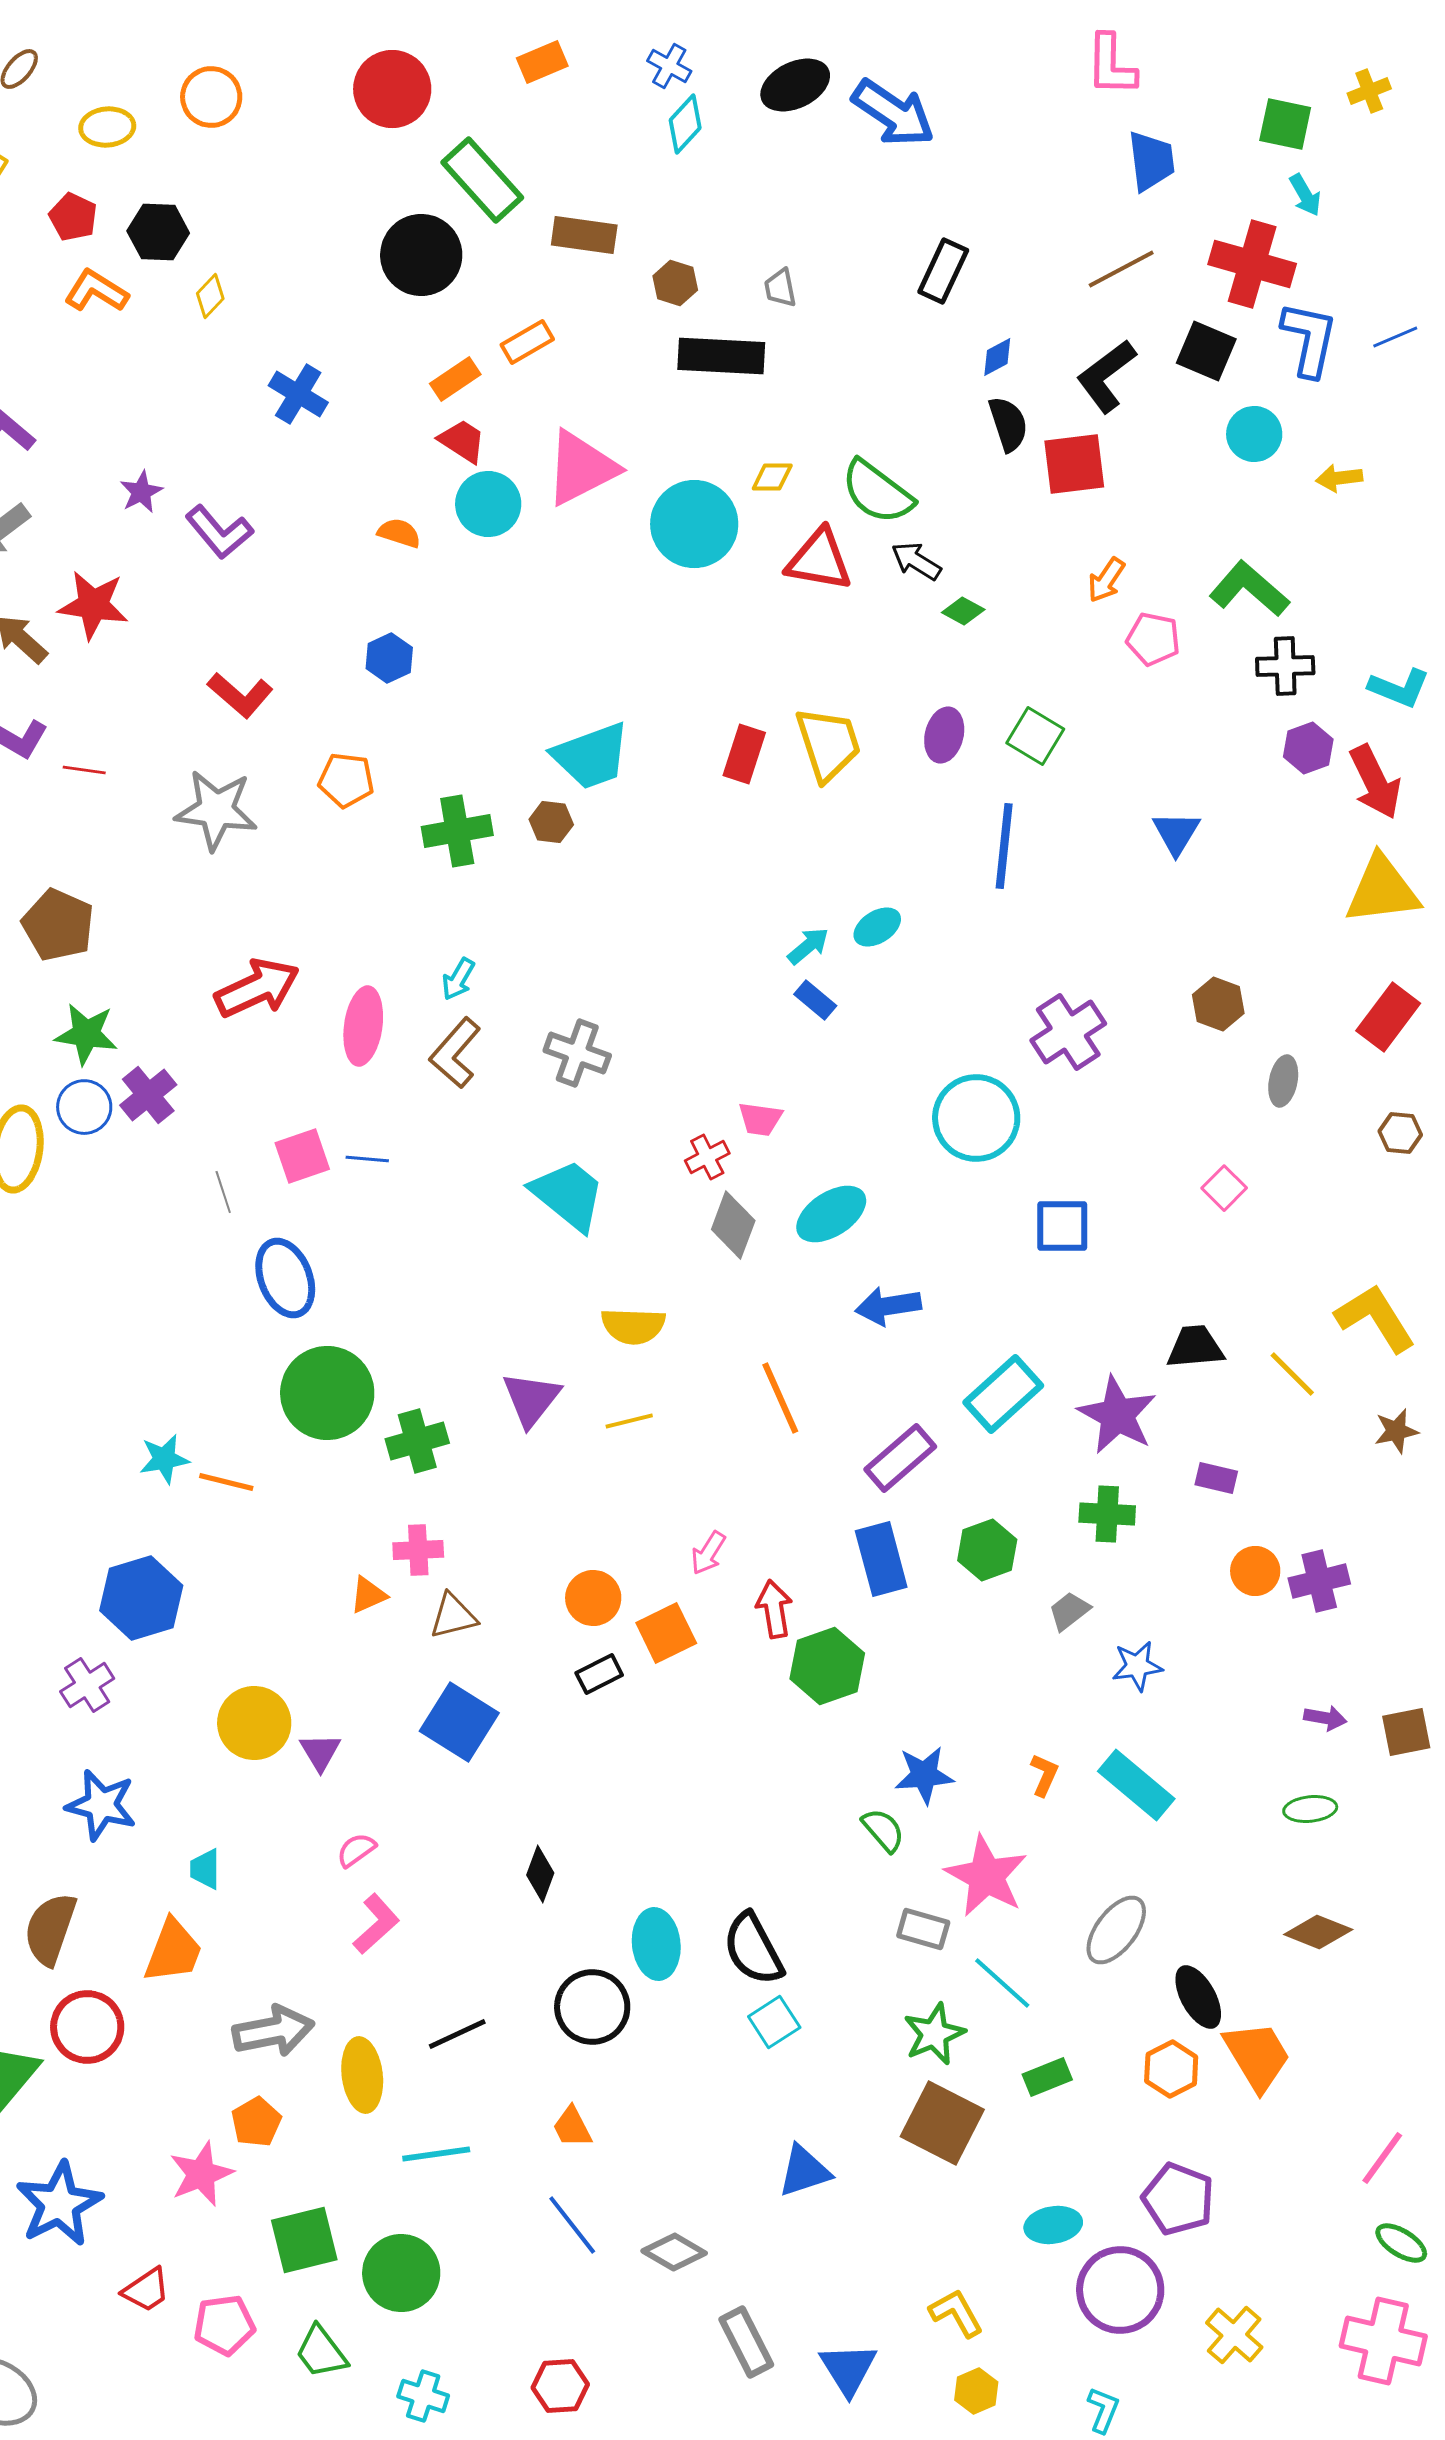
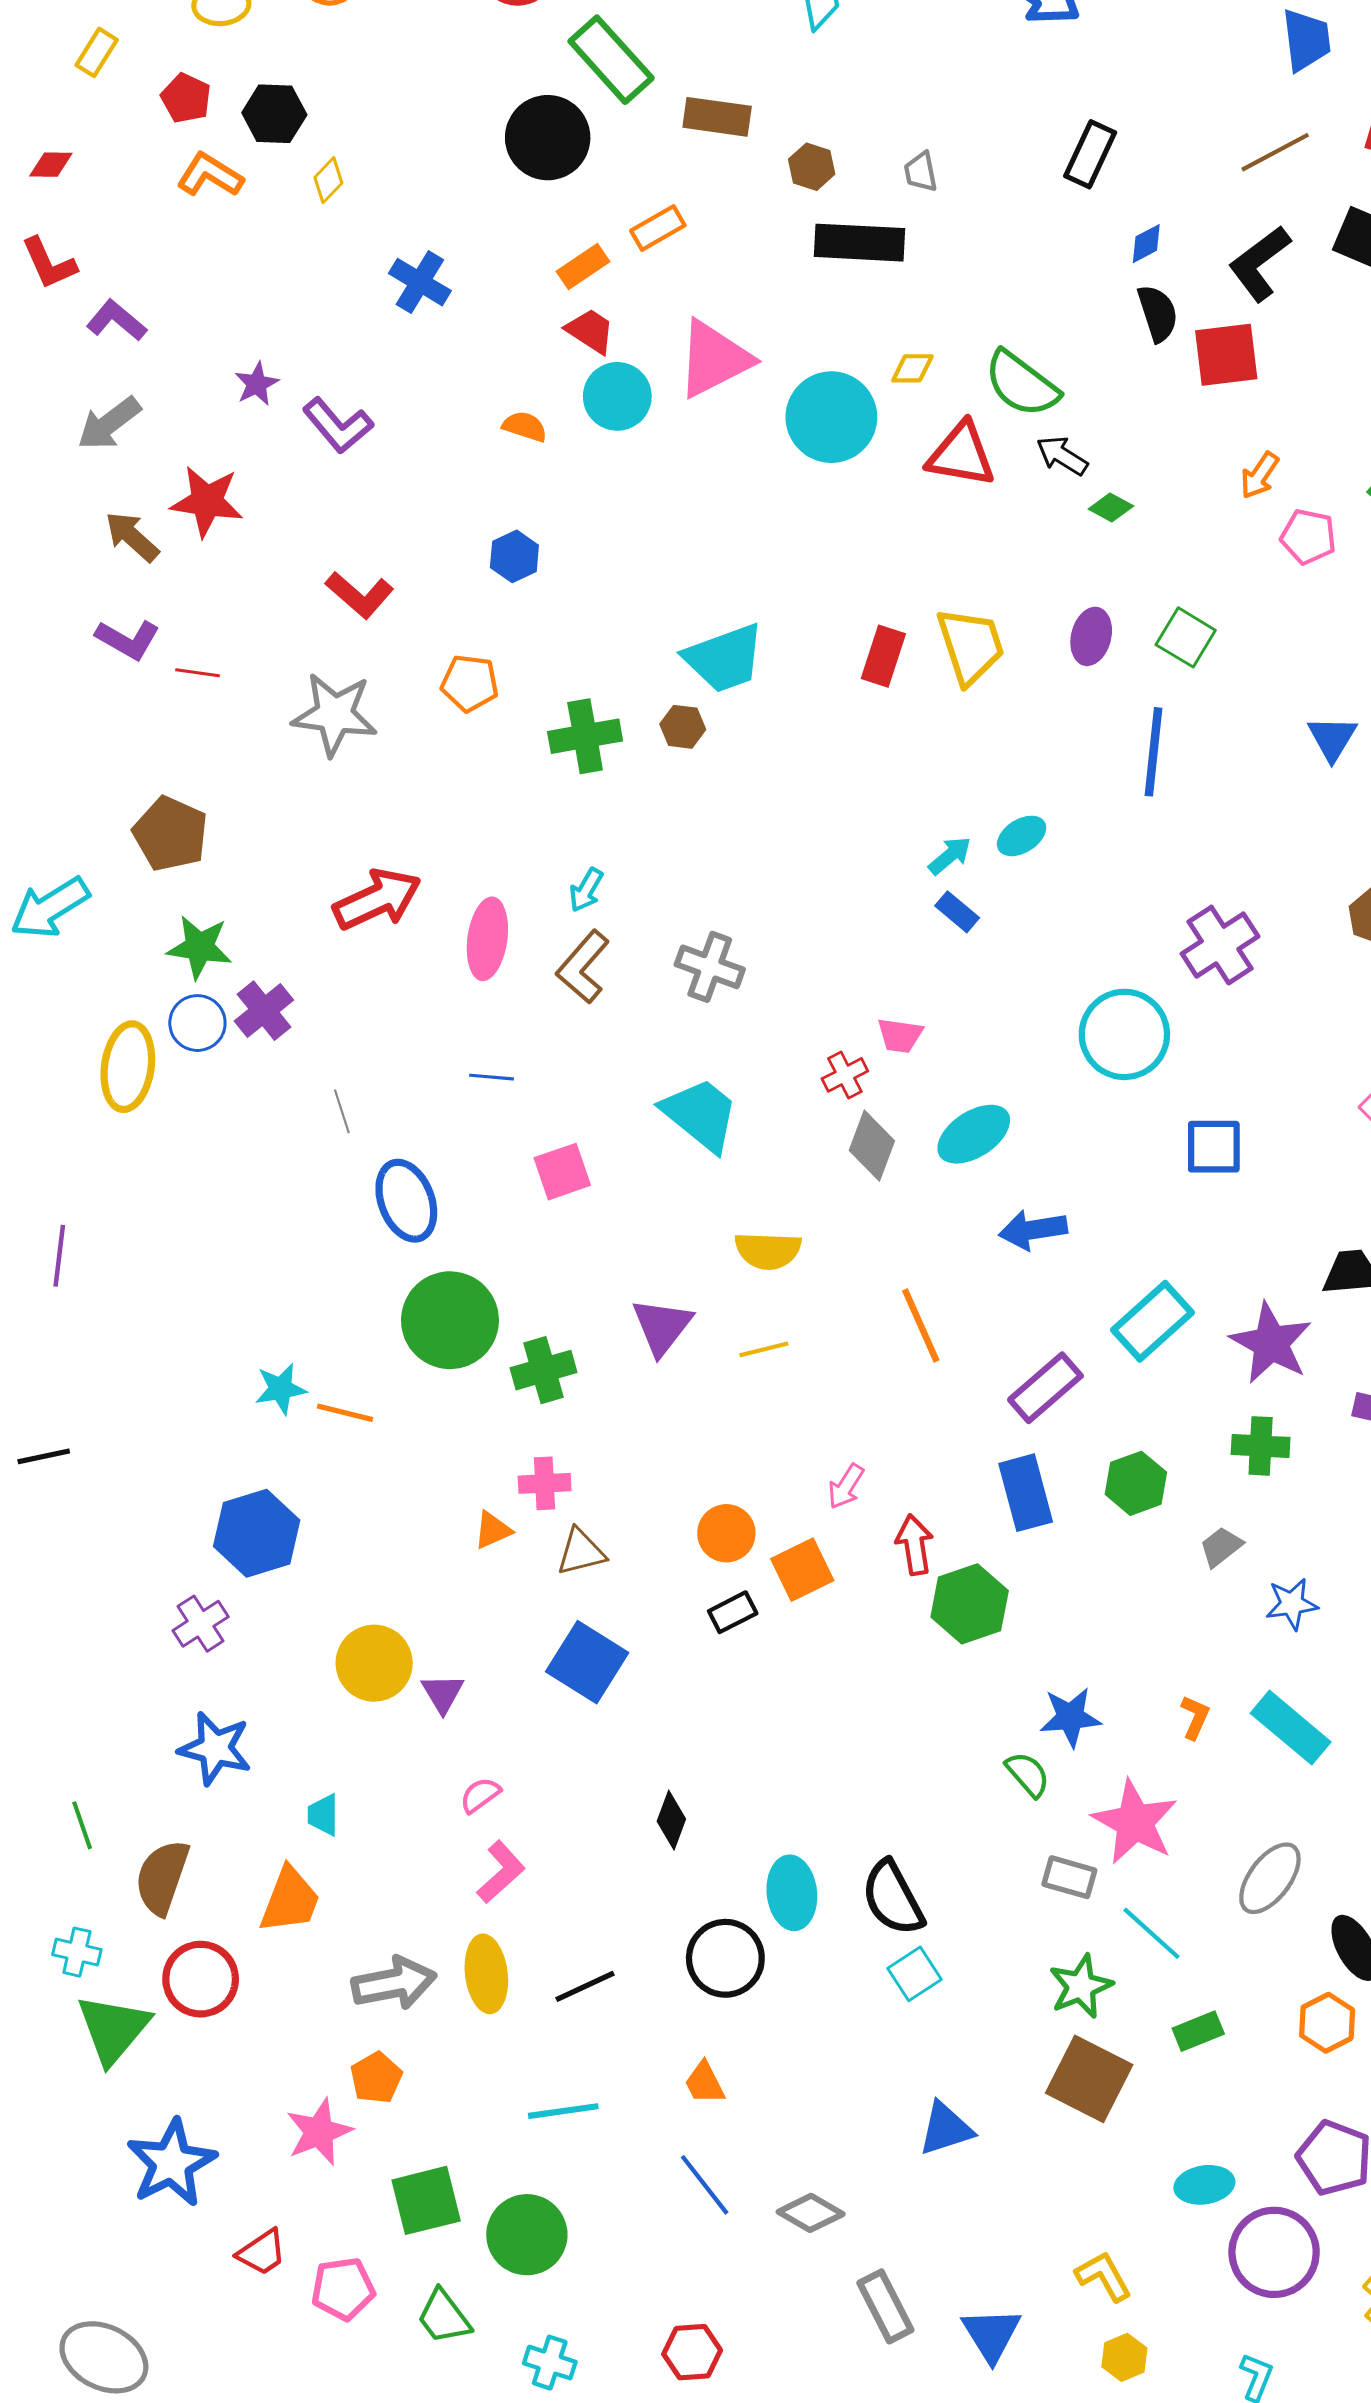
pink square: (302, 1156) -> (562, 1172), moved
yellow ellipse: (362, 2075) -> (486, 1974), moved

